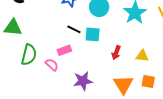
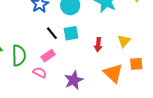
black line: (74, 29) -> (52, 33), turned 40
green semicircle: (29, 55) -> (19, 55), moved
yellow triangle: (142, 56) -> (124, 41), turned -40

